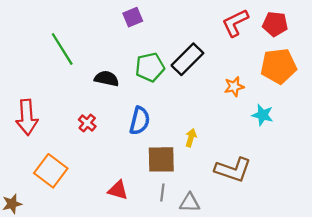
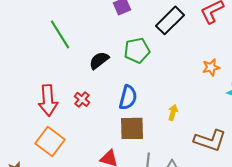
black rectangle: (187, 59) -> (170, 20), moved
black semicircle: (107, 79) -> (99, 60), turned -50
red arrow: (27, 117) -> (48, 100), moved
brown square: (161, 159) -> (132, 128), moved

